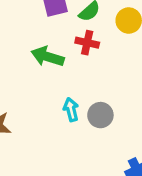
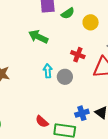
red cross: (87, 43) -> (78, 55), moved

